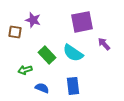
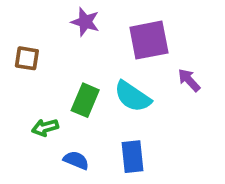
purple star: (33, 20) -> (85, 22), moved
green rectangle: (47, 55) -> (85, 100), turned 66

